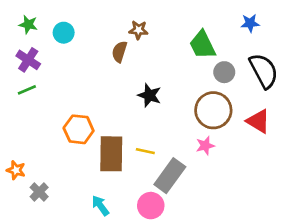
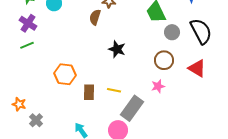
brown circle: (213, 110) -> (164, 60), size x0.7
brown rectangle: (111, 154) -> (89, 92), size x0.6

